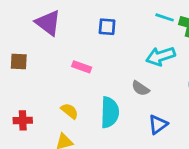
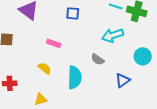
yellow semicircle: (70, 111) -> (45, 68), moved
blue triangle: (158, 124) -> (123, 80), moved

